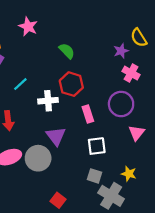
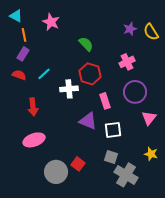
purple star: (121, 51) -> (130, 29), moved
pink cross: (131, 73) -> (127, 62), moved, turned 35
purple triangle: (56, 136) -> (88, 121), moved, turned -30
gray circle: (38, 158) -> (56, 172), moved
yellow star: (129, 174) -> (151, 154), moved
red square: (58, 200) -> (78, 164), moved

